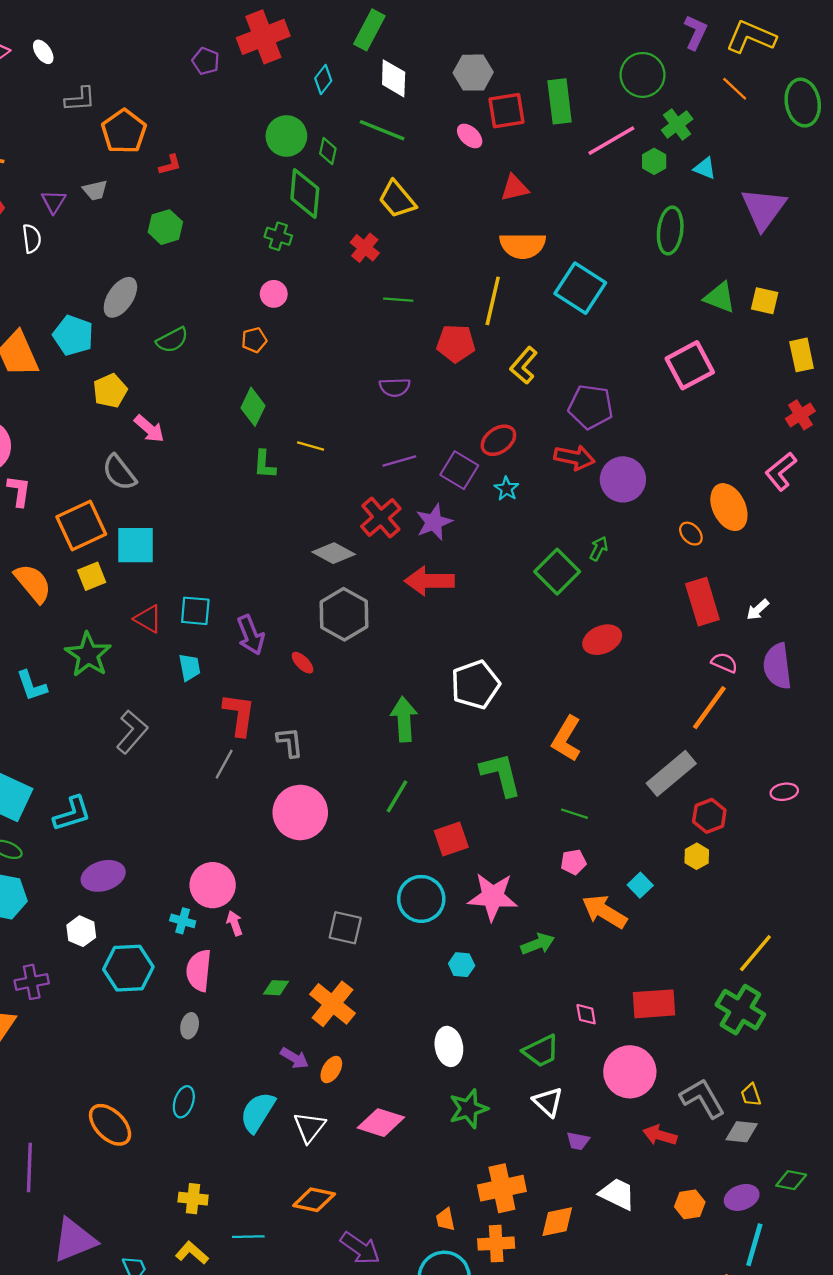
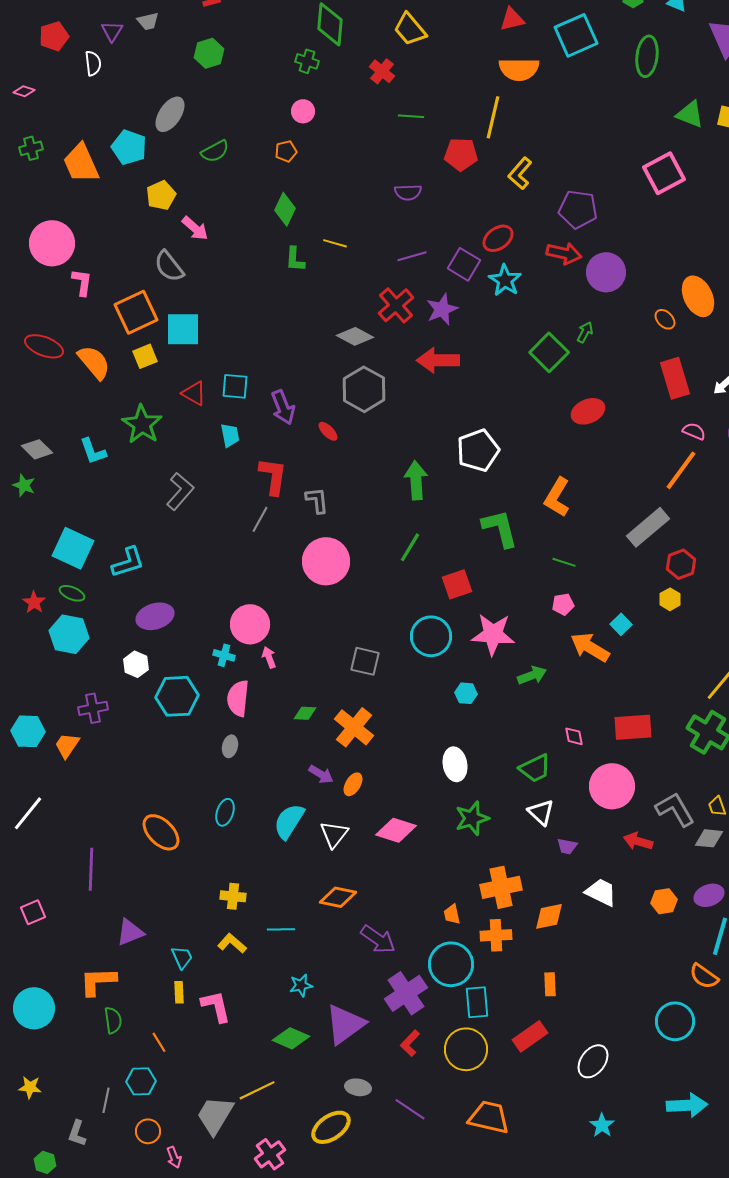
cyan square: (580, 288) -> (576, 35), moved, turned 33
cyan star: (507, 489) -> (505, 280), size x1.5
purple triangle: (74, 1240) -> (130, 932), size x0.7

